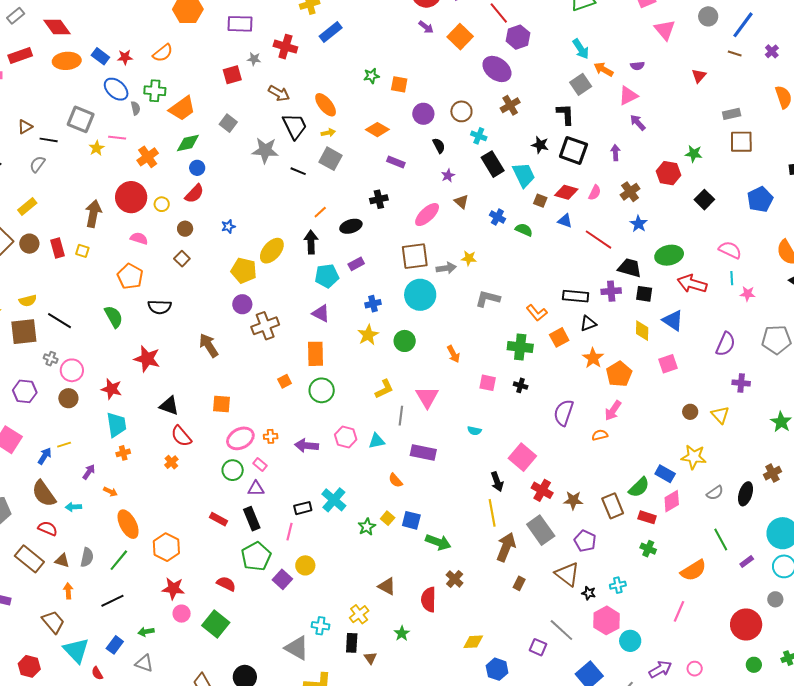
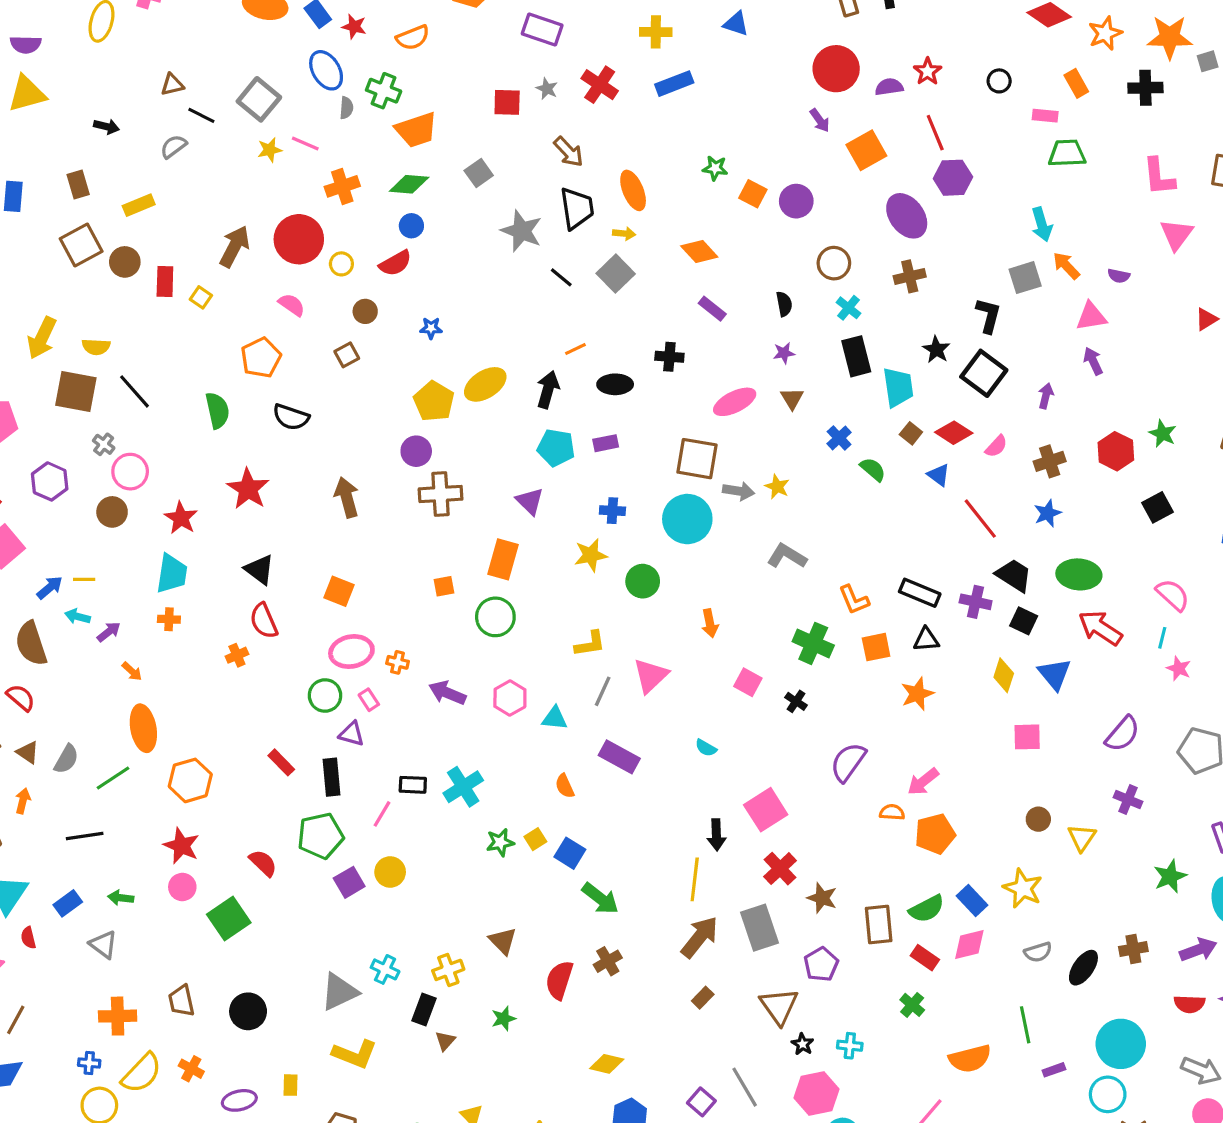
purple circle: (423, 114) -> (796, 201), moved
orange pentagon: (619, 374) -> (935, 834), moved
cyan arrow: (73, 507) -> (78, 617), moved
gray triangle: (297, 648) -> (339, 992), turned 48

